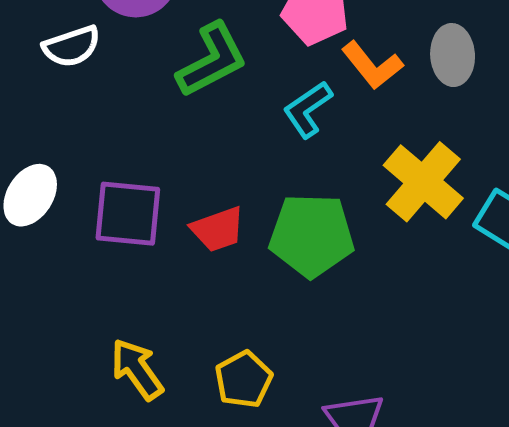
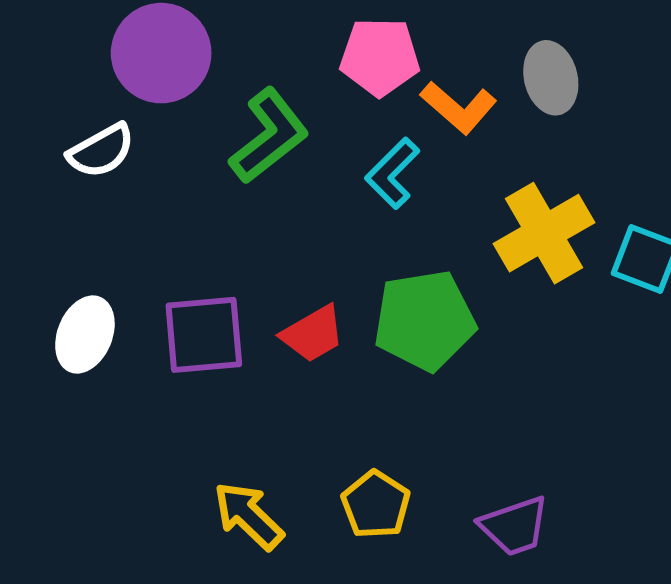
yellow cross: (423, 182) -> (544, 233), turned 30

